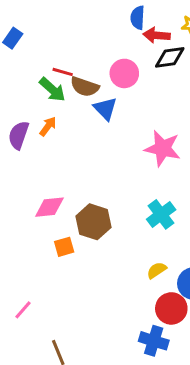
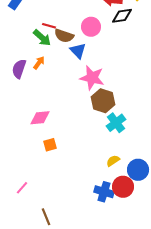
pink star: (162, 148) -> (92, 78), moved
brown hexagon: (93, 222) -> (103, 101), moved
blue cross: (154, 341) -> (104, 192), moved

